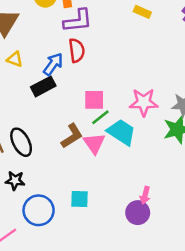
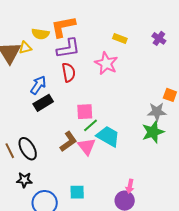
yellow triangle: (15, 59) -> (25, 48), moved, turned -32
blue arrow: (53, 64) -> (38, 85), moved
pink star: (144, 102) -> (106, 63), moved, turned 30

